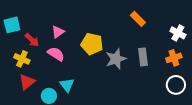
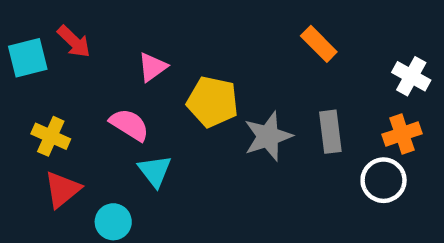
pink triangle: (58, 32) -> (152, 67), moved
red arrow: (32, 40) -> (74, 42), moved
cyan triangle: (67, 85) -> (155, 171), moved
white circle: (176, 85) -> (384, 180), moved

